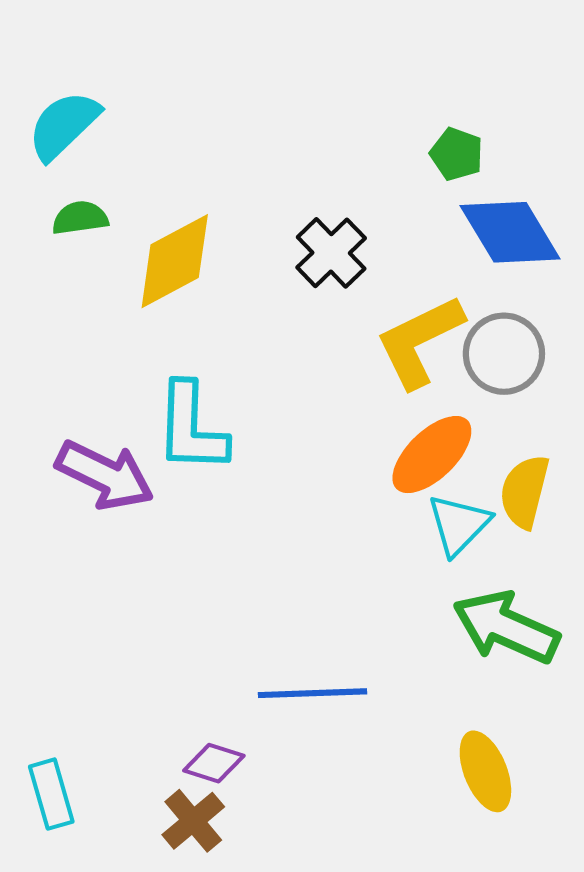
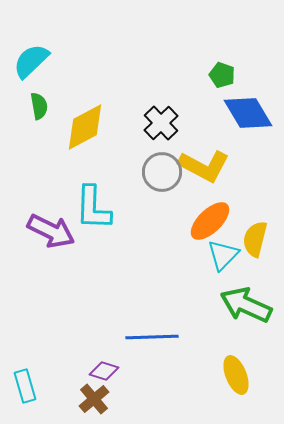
green semicircle: (80, 218) -> (39, 106), turned 88
yellow L-shape: (420, 341) -> (204, 166), turned -126
gray circle: (504, 354) -> (162, 172), moved

